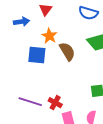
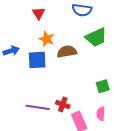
blue arrow: (21, 22) -> (11, 51), moved
brown semicircle: (67, 51) -> (67, 52), turned -60

